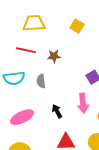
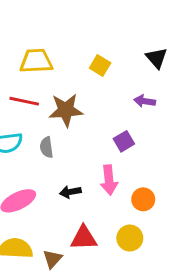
brown star: (54, 56) -> (66, 110), size x1.6
black arrow: (57, 111) -> (70, 192), turned -72

